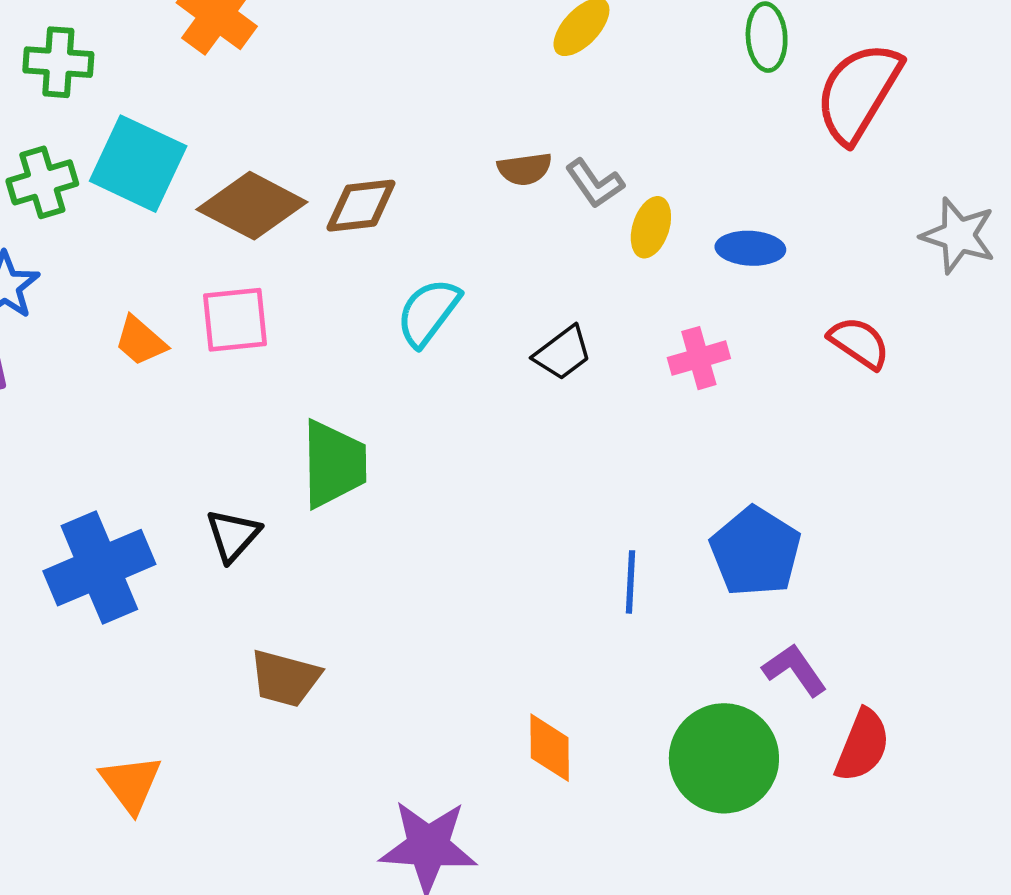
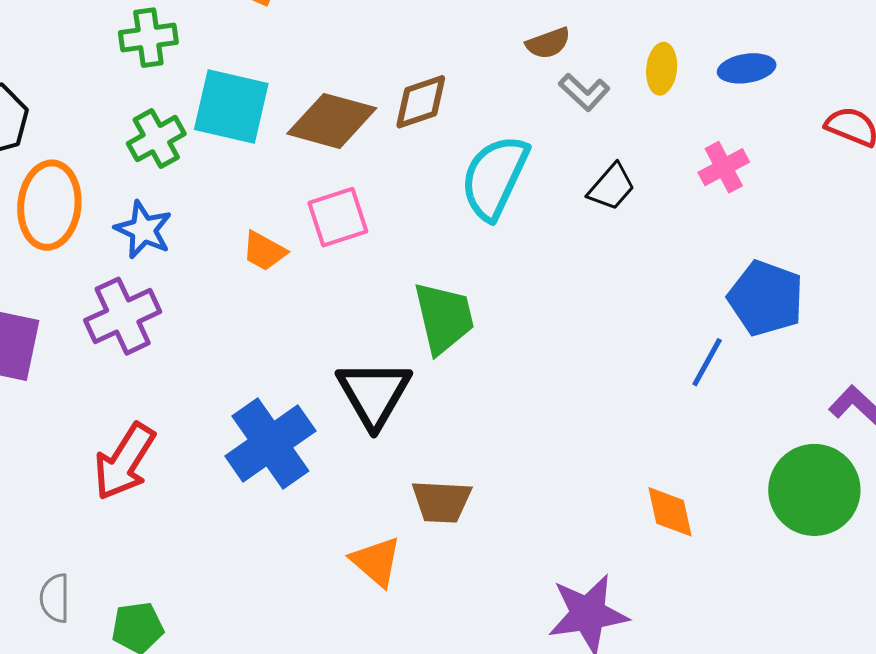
gray L-shape: (595, 183) -> (584, 92), moved
cyan semicircle: (428, 312) -> (494, 177), size x1.4
black triangle: (233, 535) -> (374, 394), size x1.6
blue pentagon: (756, 552) -> (766, 298), moved
blue line: (630, 582) -> (707, 362), turned 38
orange triangle: (131, 784) -> (376, 561), moved

